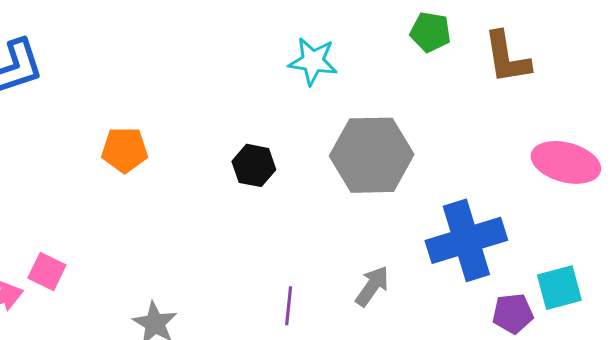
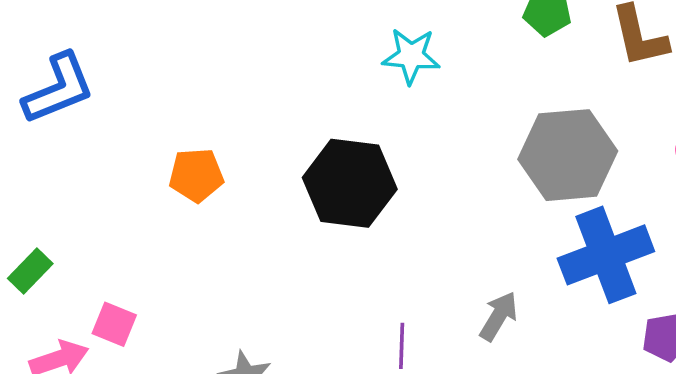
gray hexagon: (372, 155) -> (568, 155), moved
black hexagon: (254, 165) -> (350, 183), size x1.8

